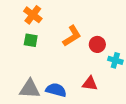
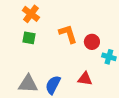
orange L-shape: (72, 36) -> (68, 34), turned -75
blue semicircle: (56, 90) -> (53, 85), turned -78

